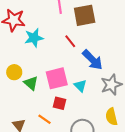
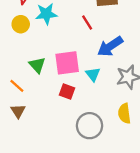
blue arrow: (93, 60) -> (110, 46), turned 95
yellow circle: (14, 72) -> (21, 24), moved
orange line: (44, 119) -> (17, 86), moved

